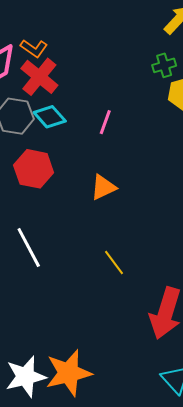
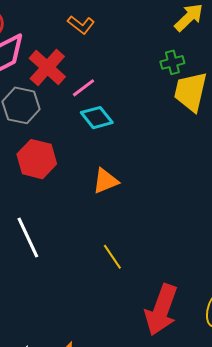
orange L-shape: (34, 48) -> (81, 25), moved
cyan diamond: (50, 117) -> (97, 118), moved
pink line: (105, 122) -> (84, 88), moved, turned 30

